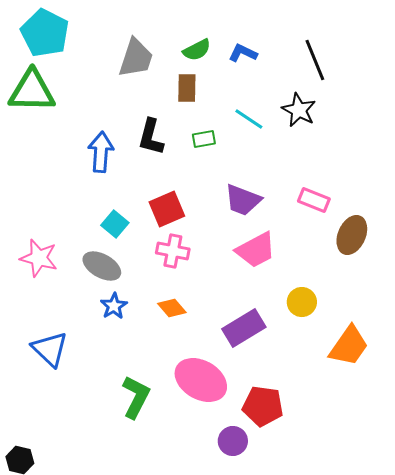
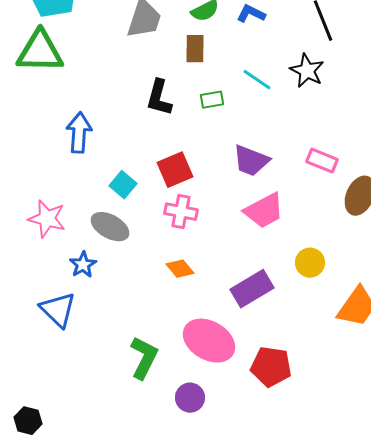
blue arrow: (101, 152) -> (79, 133), moved
blue star: (114, 306) -> (83, 265), moved
purple circle: (233, 441) -> (190, 398), moved

